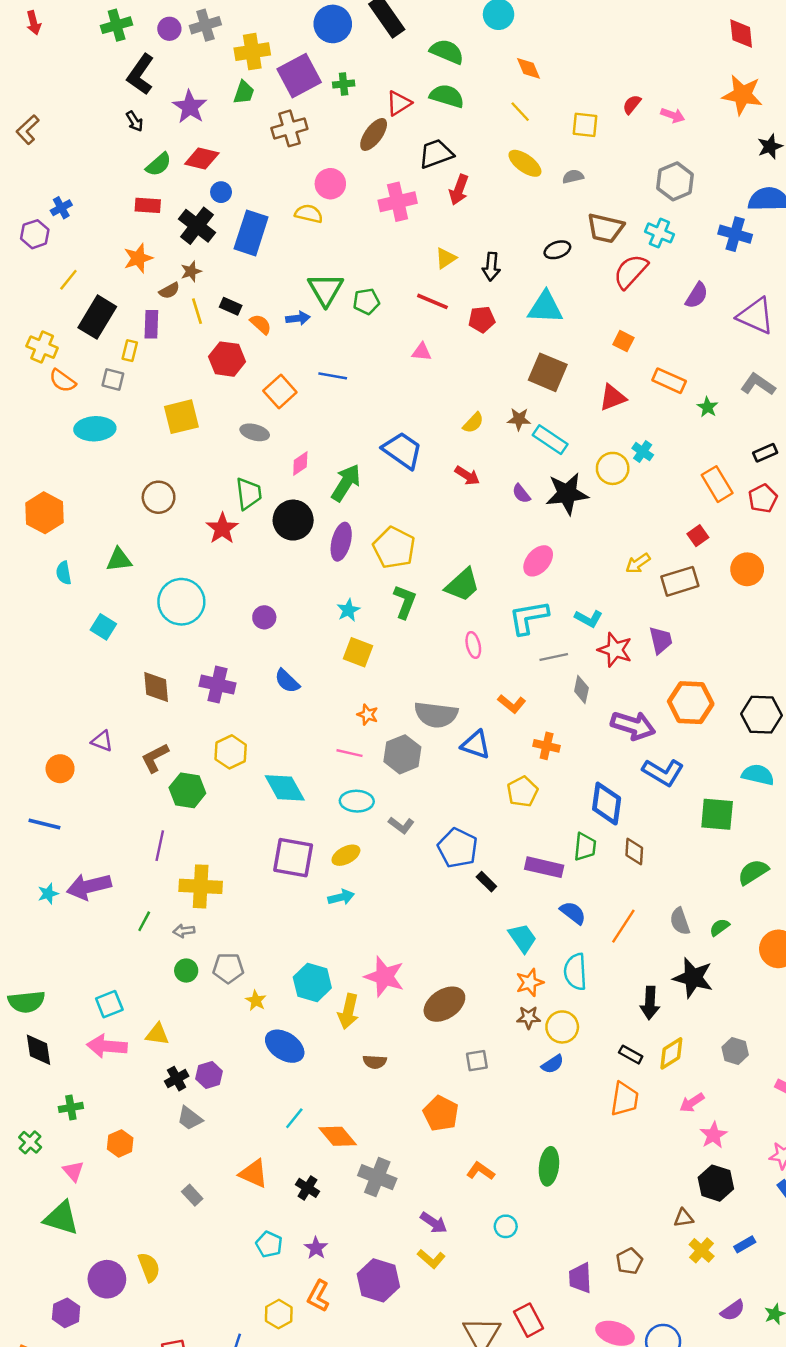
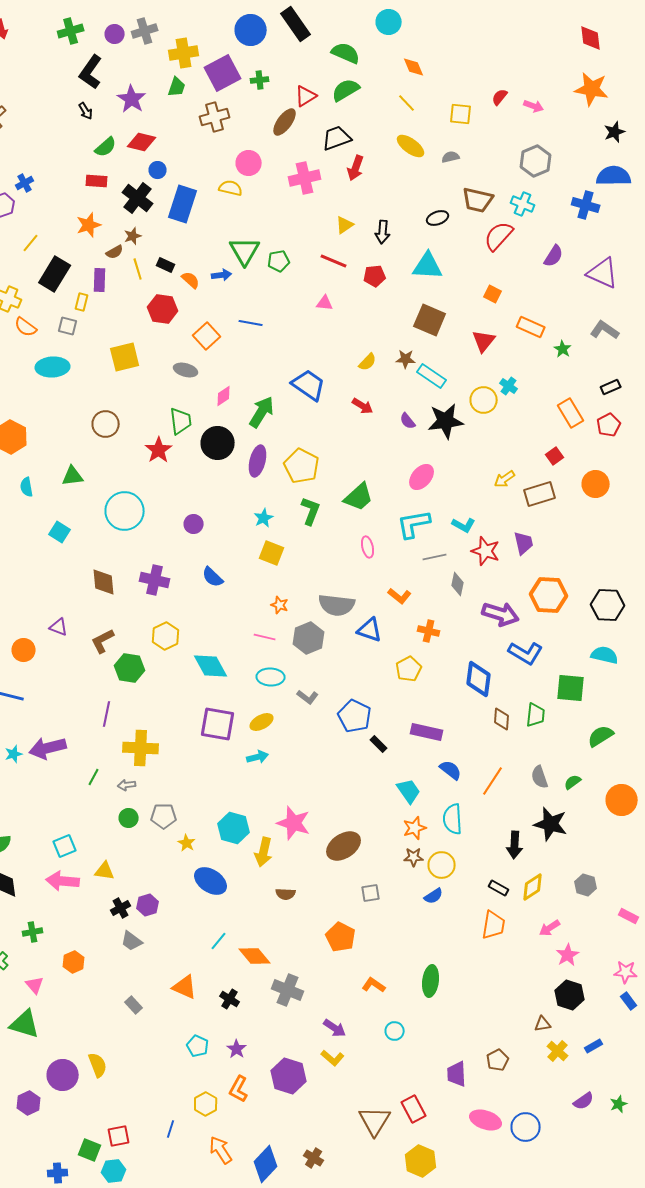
green semicircle: (447, 96) -> (346, 90), turned -48
red triangle: (613, 398) -> (484, 341), turned -30
green trapezoid: (585, 847) -> (536, 715), moved

